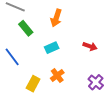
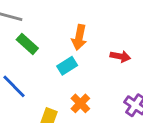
orange arrow: (56, 18) -> (79, 37), moved

